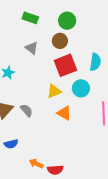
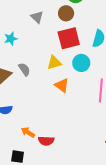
gray semicircle: (26, 110) -> (24, 69), moved

